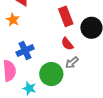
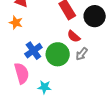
green circle: (51, 74) -> (58, 54), moved

